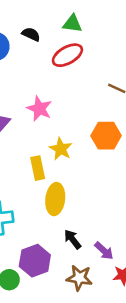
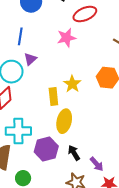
pink star: (39, 109) -> (66, 38), moved, turned 30
purple hexagon: (35, 261) -> (46, 149), moved

